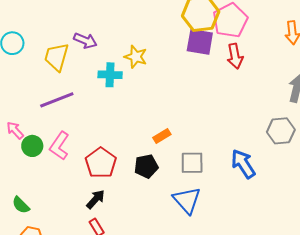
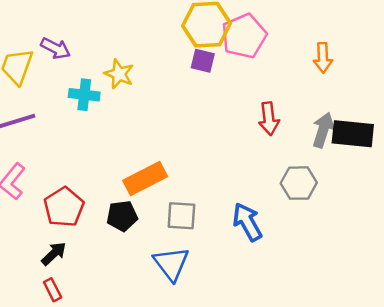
purple square: (200, 42) -> (203, 61), size x0.7
red arrow: (235, 56) -> (269, 119), moved
orange rectangle: (162, 136) -> (145, 178), size x1.8

